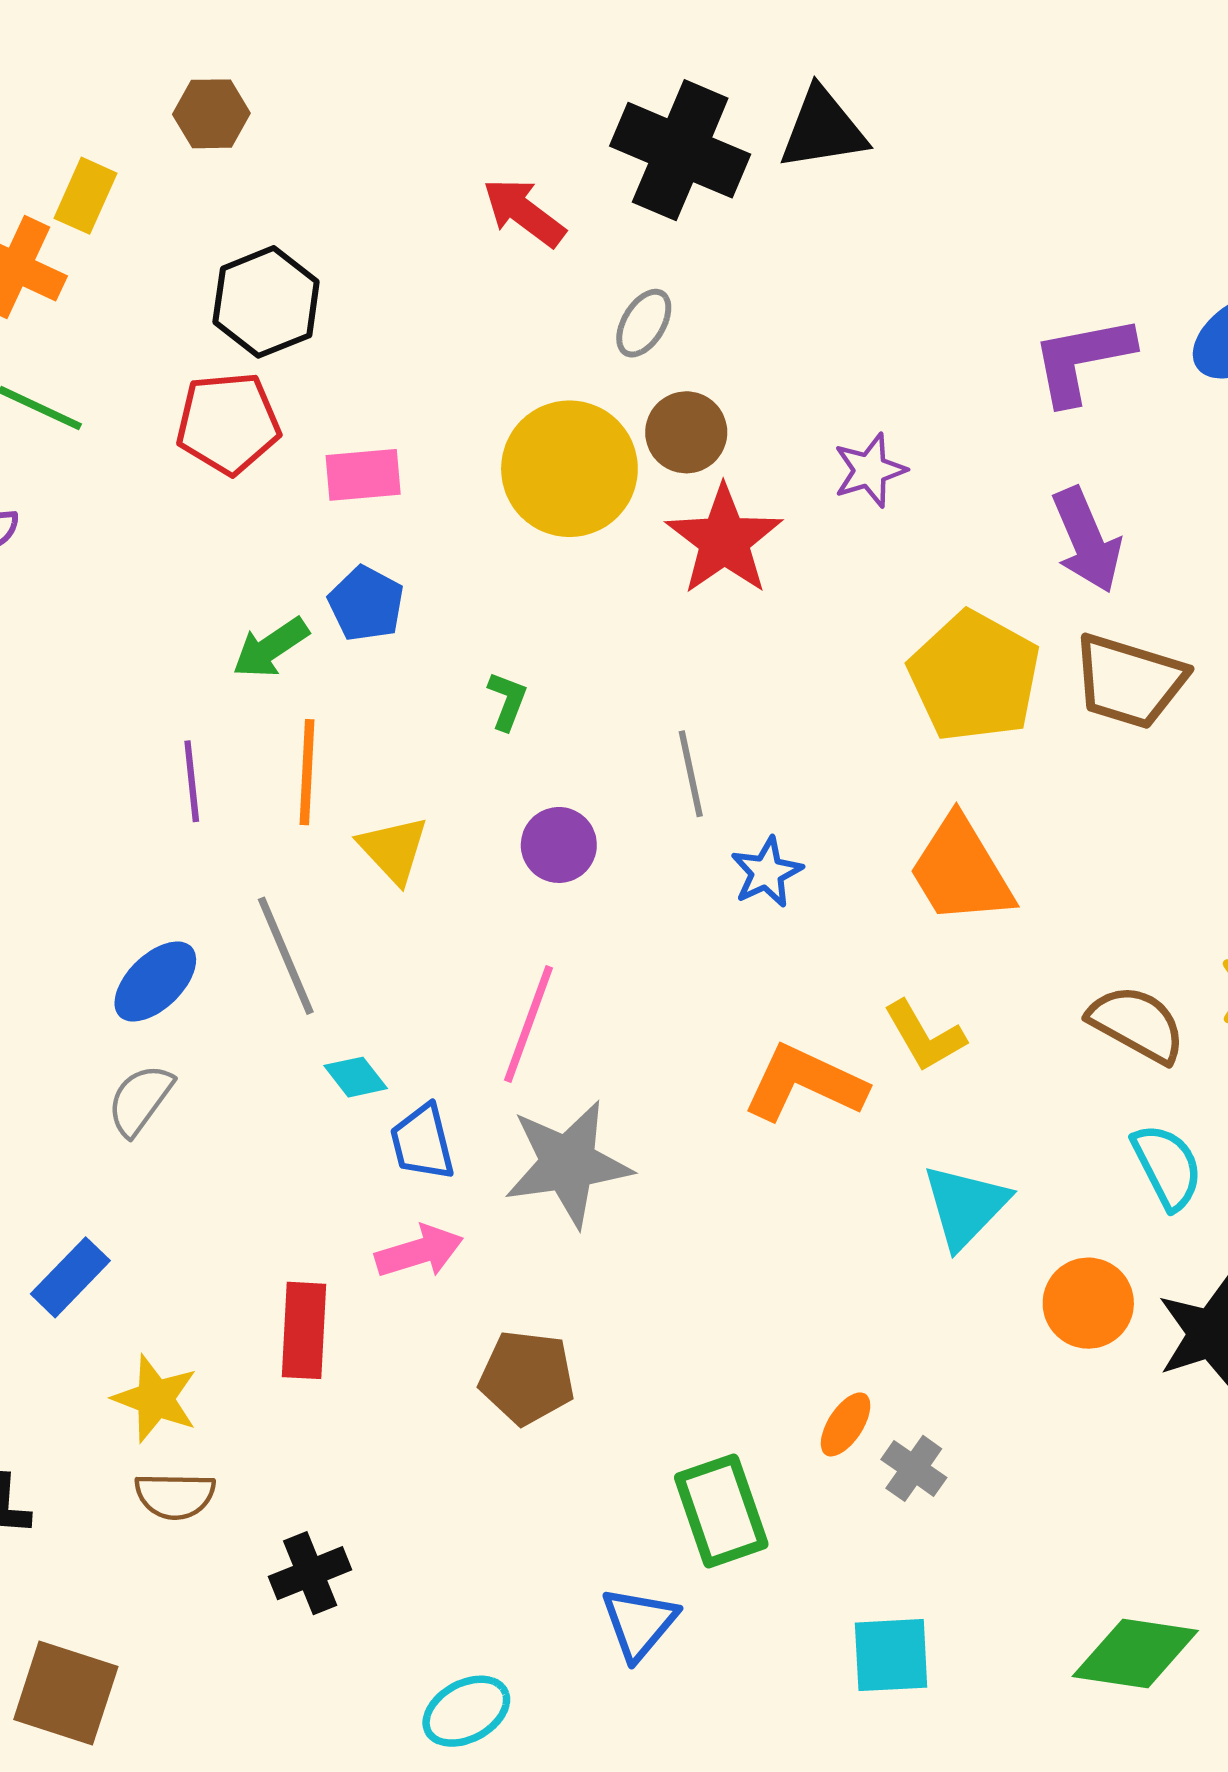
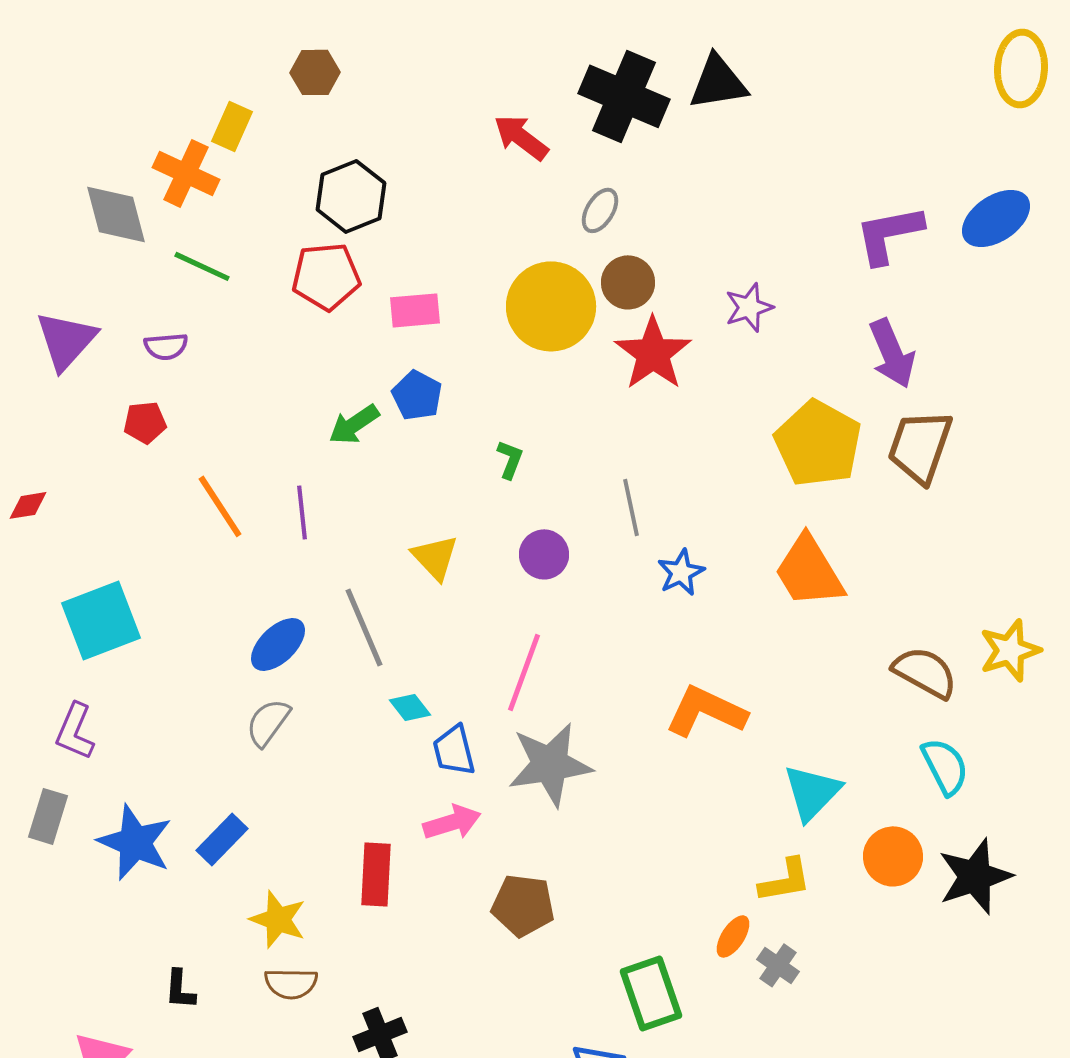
brown trapezoid: (1129, 681) -> (920, 446), turned 92
orange line: (307, 772) -> (220, 506), moved, turned -36
yellow L-shape: (924, 1036) -> (785, 880), moved, turned -70

